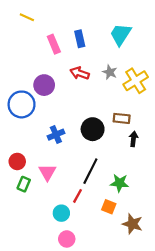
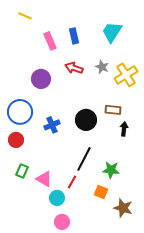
blue circle: (22, 104) -> (20, 112), moved
red circle: (17, 161) -> (16, 140), moved
pink triangle: (47, 172) -> (44, 179), moved, turned -30

